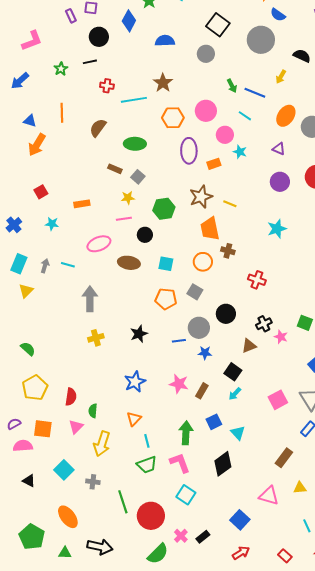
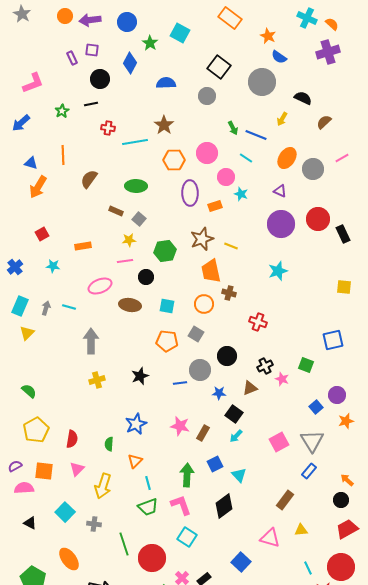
brown semicircle: (98, 128) -> (89, 179), moved
purple circle: (280, 182) -> (281, 224), size x1.4
blue star: (205, 353) -> (219, 393), moved
green semicircle: (93, 411) -> (109, 444), moved

